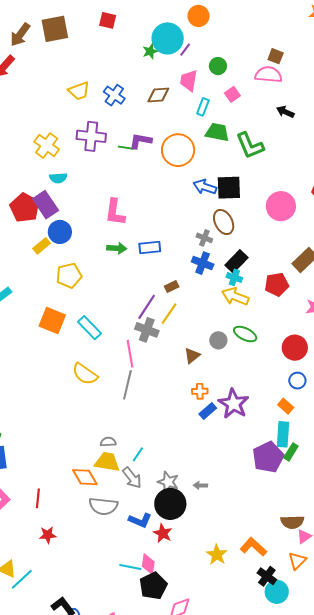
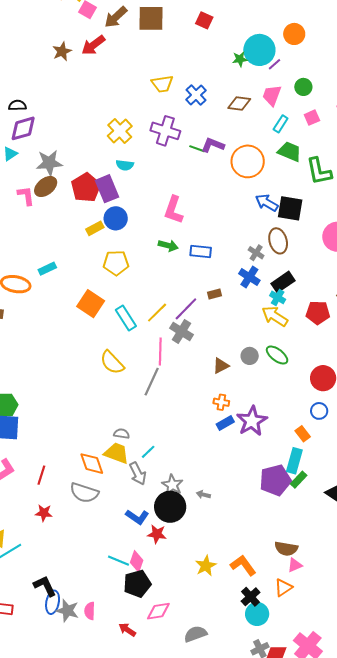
yellow line: (169, 314) -> (157, 313), moved
gray semicircle: (103, 506) -> (84, 493), moved
red star: (163, 533) -> (157, 534), turned -30

